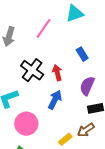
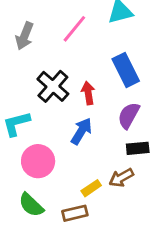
blue rectangle: (82, 54) -> (126, 70), size x1.6

